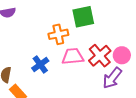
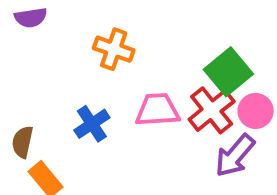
green square: (83, 17) -> (228, 72), moved, turned -30
orange cross: (58, 34) -> (114, 49), moved, turned 30

